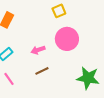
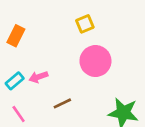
pink arrow: (38, 50) -> (38, 77), moved

